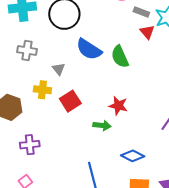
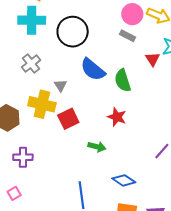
gray rectangle: (141, 12) -> (127, 36), moved
gray cross: (27, 51) -> (31, 64), turned 36
yellow cross: (42, 90) -> (42, 104), size x1.5
red star: (118, 106) -> (117, 117), moved

